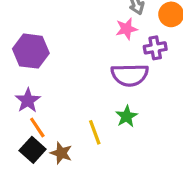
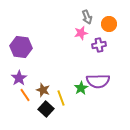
purple semicircle: (130, 75) -> (98, 81), moved
black square: (33, 150) -> (46, 109), moved
brown star: (61, 153) -> (43, 90), moved

